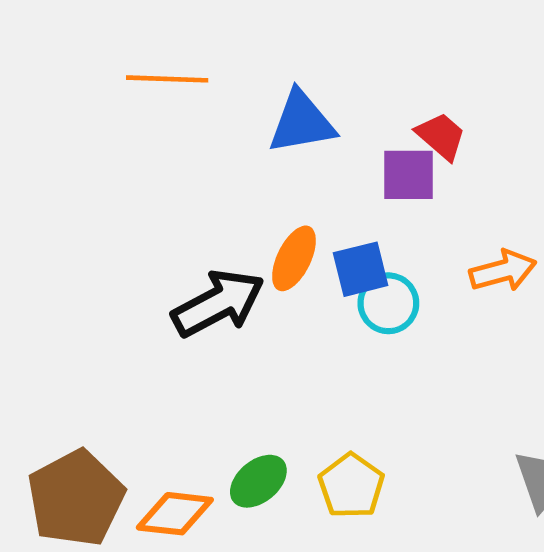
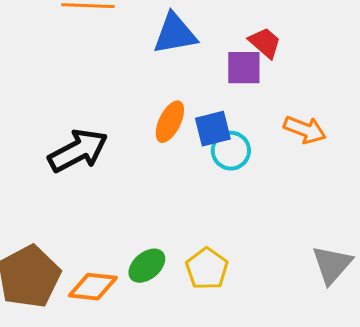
orange arrow: (503, 271) -> (305, 130), turned 36
black arrow: (218, 303) -> (78, 151), moved

